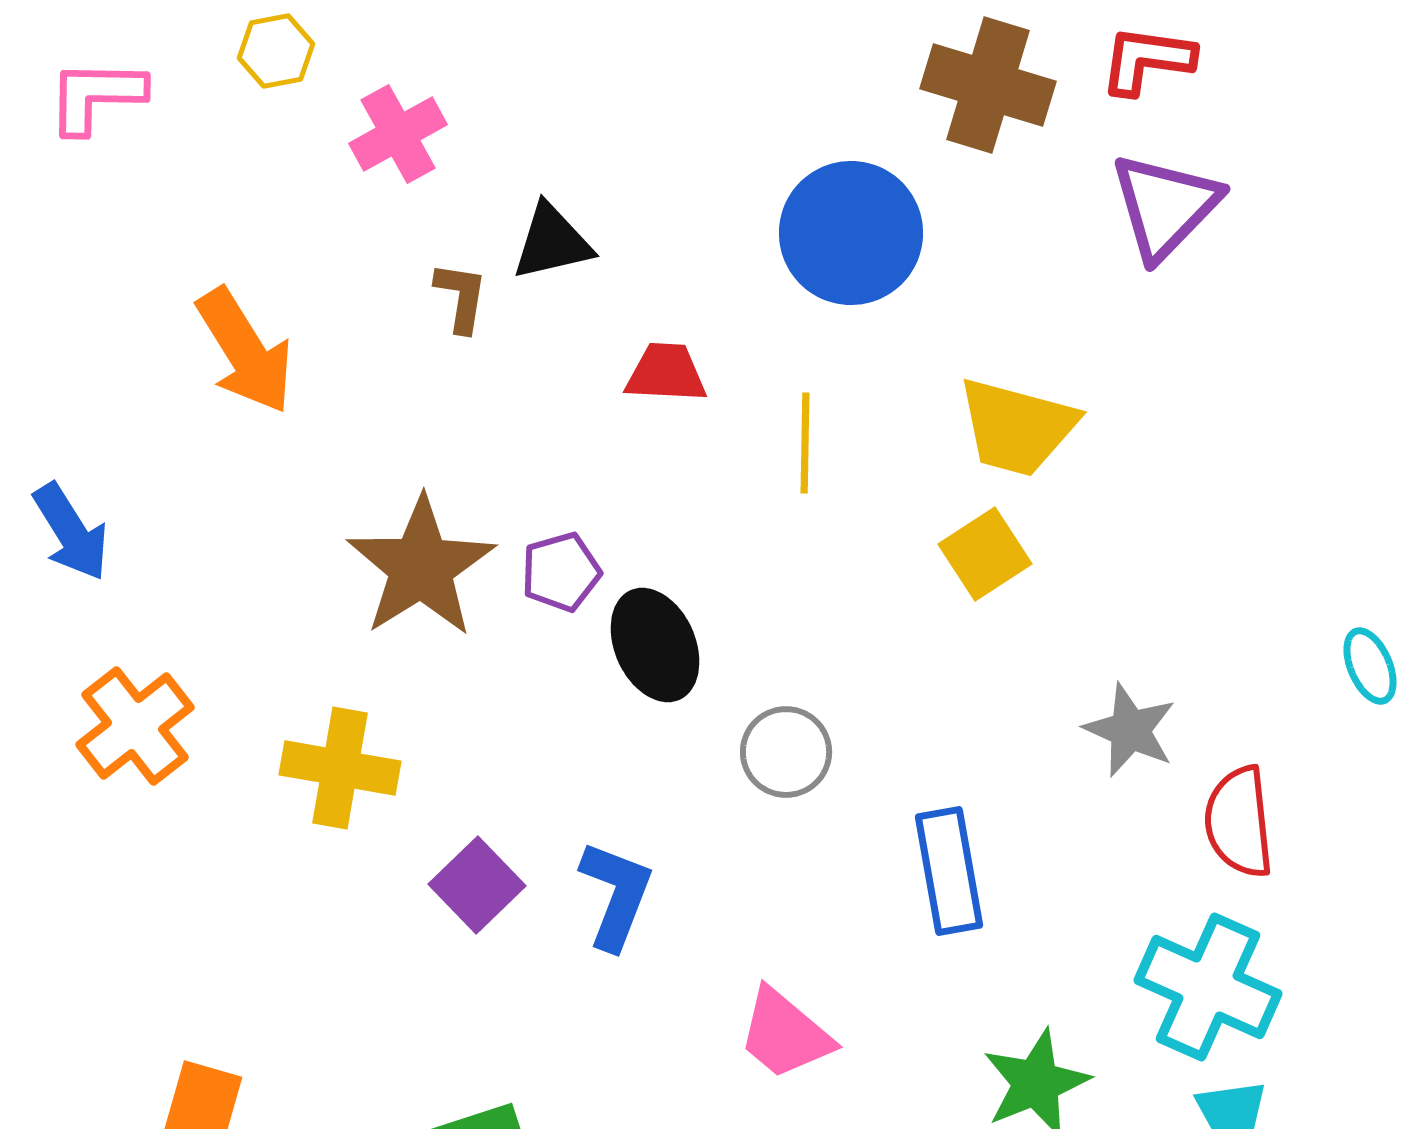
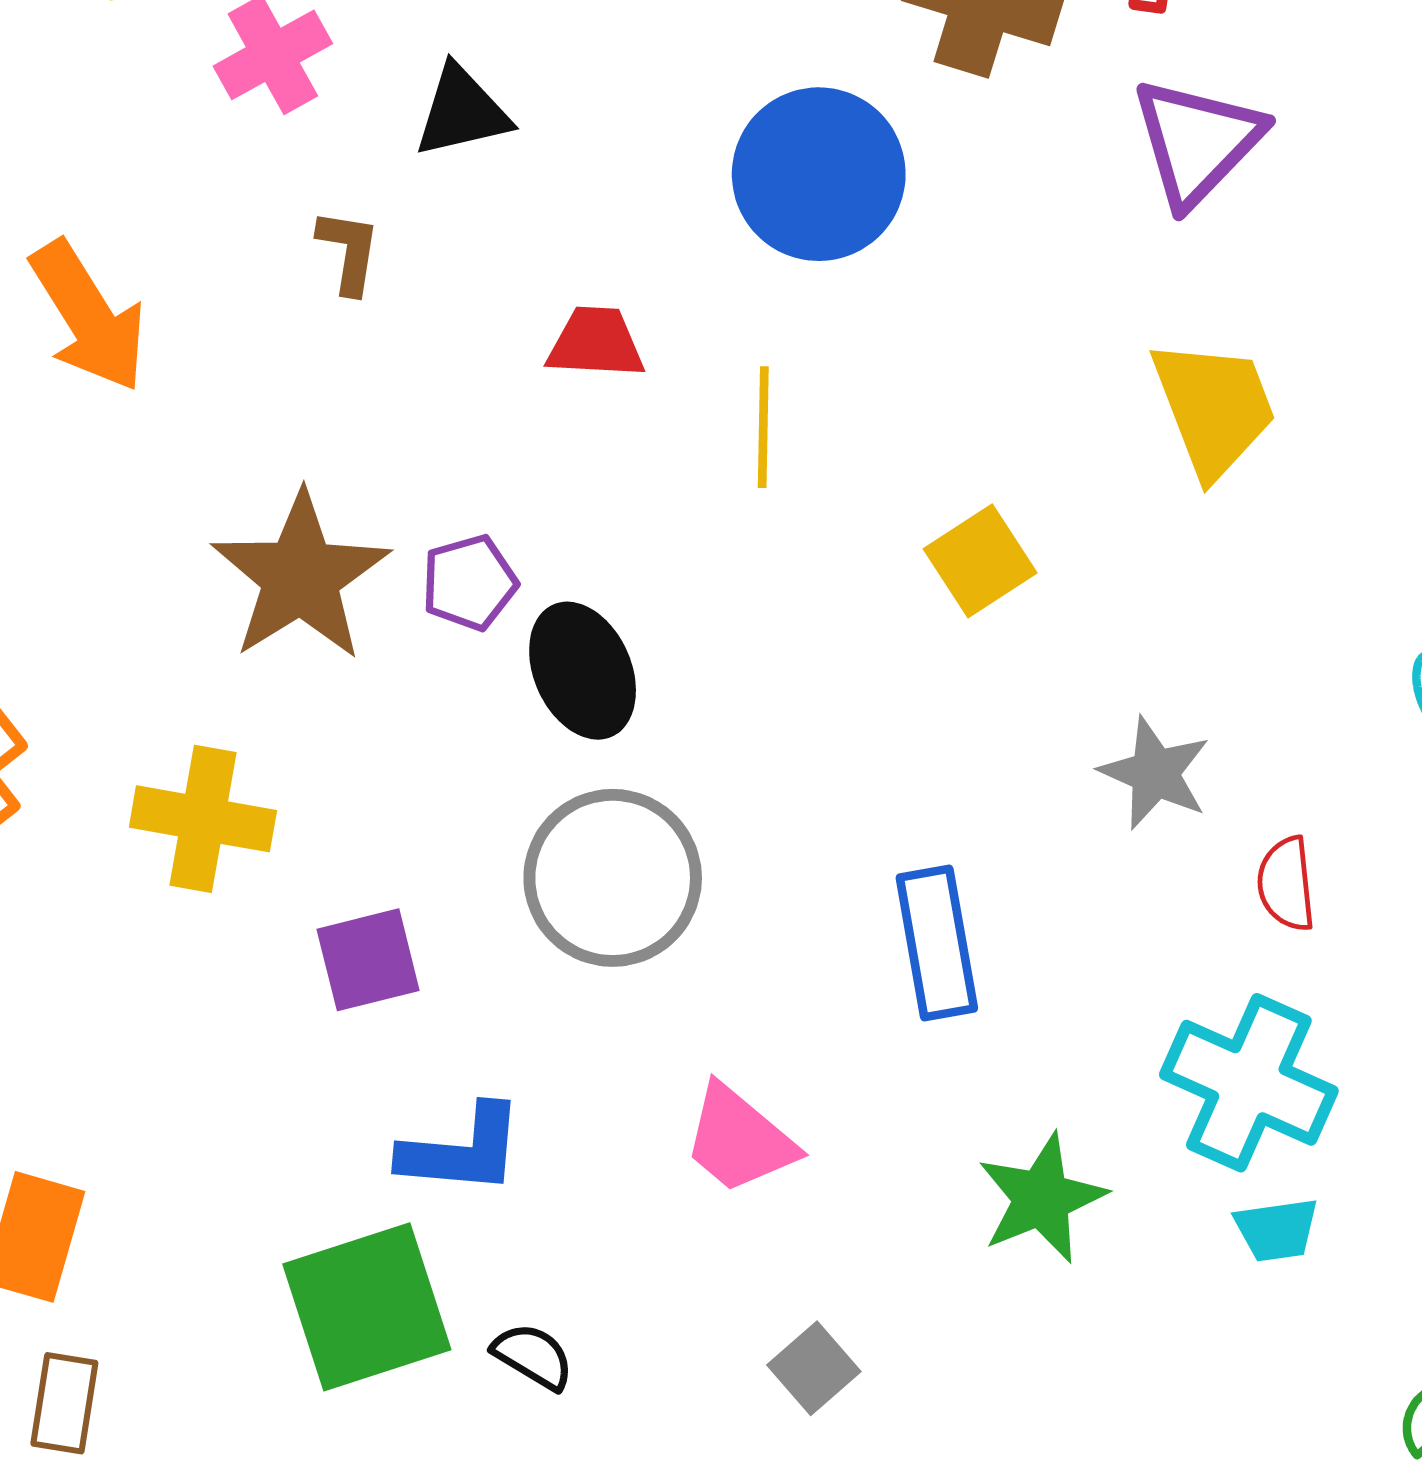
black triangle: (552, 242) -> (462, 112), moved
yellow trapezoid: (1017, 427) -> (1214, 408), moved, turned -126
gray circle: (786, 752) -> (613, 878), moved, size x1.6
red semicircle: (1239, 822) -> (1286, 884), size x0.7
purple square: (477, 885) -> (368, 960), turned 30
blue L-shape: (616, 895) -> (462, 1150), moved, turned 74

